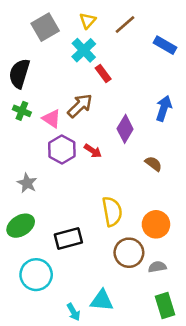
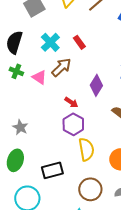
cyan cross: (84, 50) -> (50, 42), moved
purple hexagon: (62, 150) -> (73, 124), moved
green ellipse: (21, 226) -> (15, 160), turned -40
brown circle: (129, 253) -> (90, 189), moved

